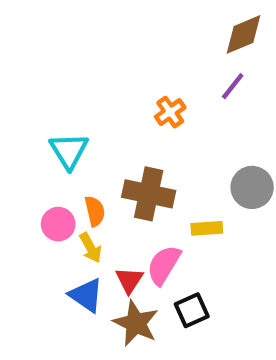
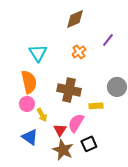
brown diamond: (243, 34) -> (75, 19), moved
cyan triangle: (69, 151) -> (38, 53), moved
orange semicircle: (95, 211) -> (29, 82), moved, size x1.6
blue triangle: (86, 295) -> (30, 137), moved

